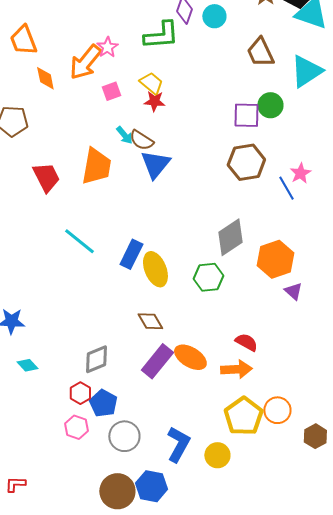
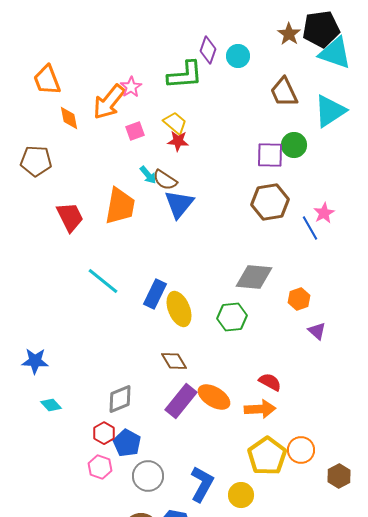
gray diamond: (230, 237) -> (254, 277), turned 39
orange hexagon: (275, 259) -> (299, 299), size x0.6

